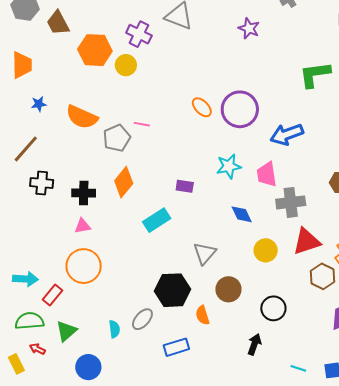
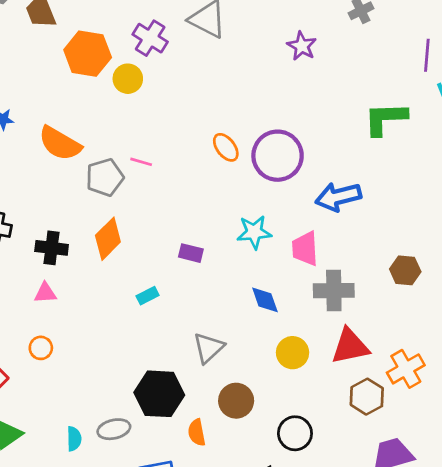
cyan rectangle: (157, 220) -> (148, 296), size x0.6
orange circle: (84, 266) -> (41, 348), size x0.5
gray ellipse: (142, 319) -> (114, 429), turned 30

